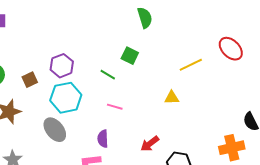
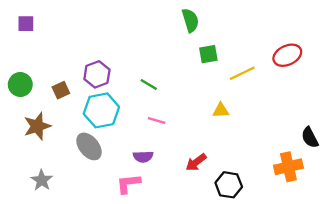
red ellipse: (231, 49) -> (287, 55), turned -70
green square: (130, 56) -> (208, 54), moved, turned -36
purple semicircle: (103, 139) -> (143, 157), turned -90

